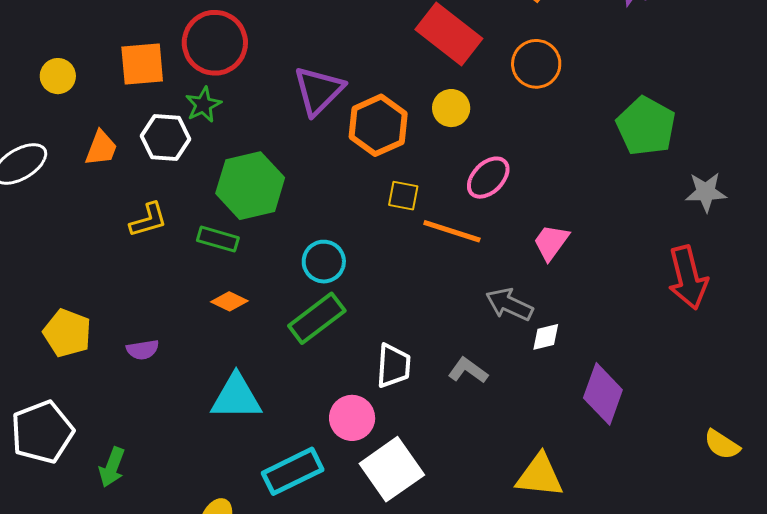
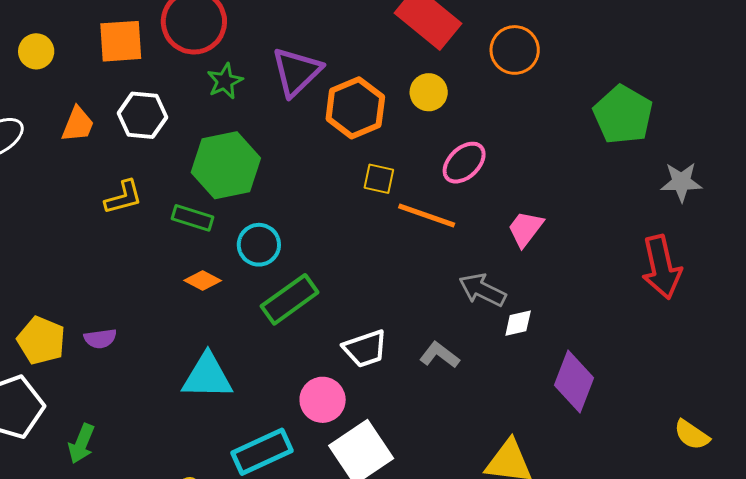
green star: (203, 105) -> (225, 81), moved
cyan circle: (324, 262) -> (259, 245), moved
yellow pentagon: (67, 333) -> (41, 340), moved
purple semicircle: (143, 350) -> (100, 339), moved
white trapezoid: (393, 366) -> (365, 349), turned 66

